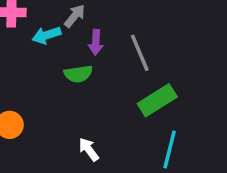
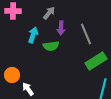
cyan arrow: (47, 35) -> (33, 35), moved, turned 126
white arrow: (89, 149) -> (28, 89), moved

